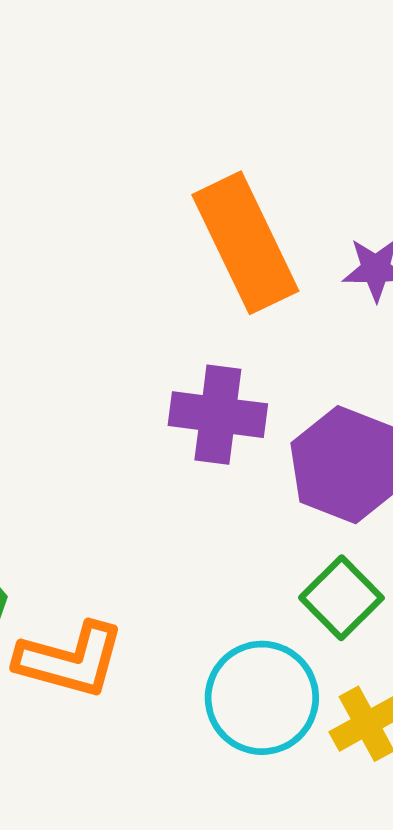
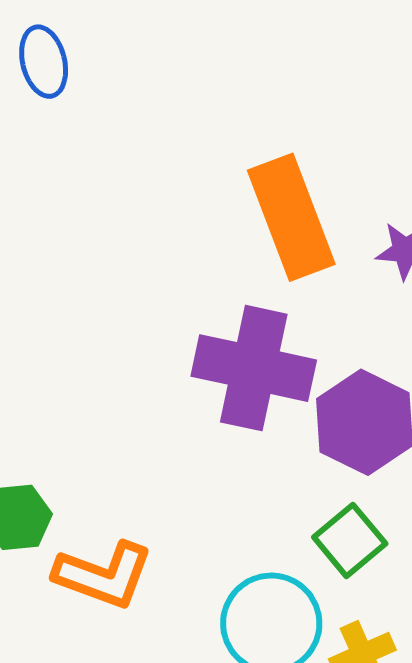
purple cross: (218, 415) -> (254, 368), size x1.4

